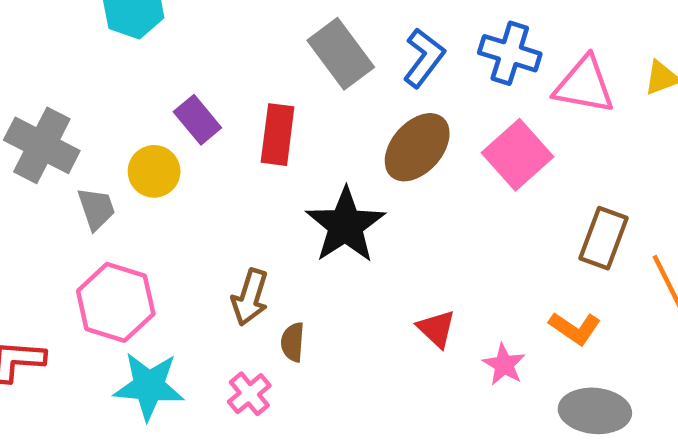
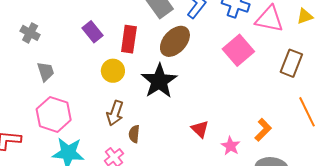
gray cross: (42, 145) -> (30, 33), moved, size x0.6
brown ellipse: (417, 147) -> (175, 41), moved
yellow circle: (154, 171) -> (113, 71), moved
brown rectangle: (603, 238) -> (291, 63), moved
orange L-shape: (575, 328) -> (263, 130), turned -80

